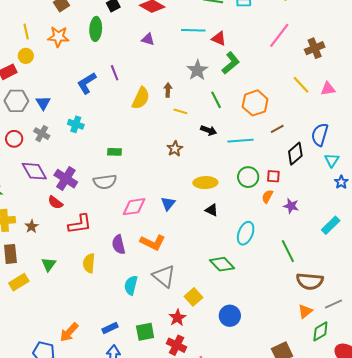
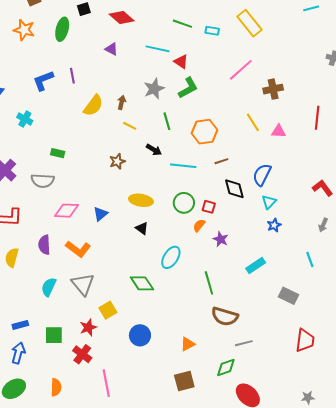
black diamond: (295, 154) -> (234, 189), turned -75
orange triangle: (305, 311) -> (188, 344), moved

